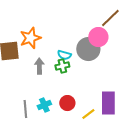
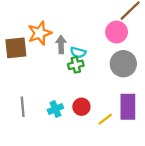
gray circle: (88, 49) -> (123, 64), moved
gray arrow: (39, 66) -> (61, 44), moved
gray line: (25, 109) -> (23, 107), moved

